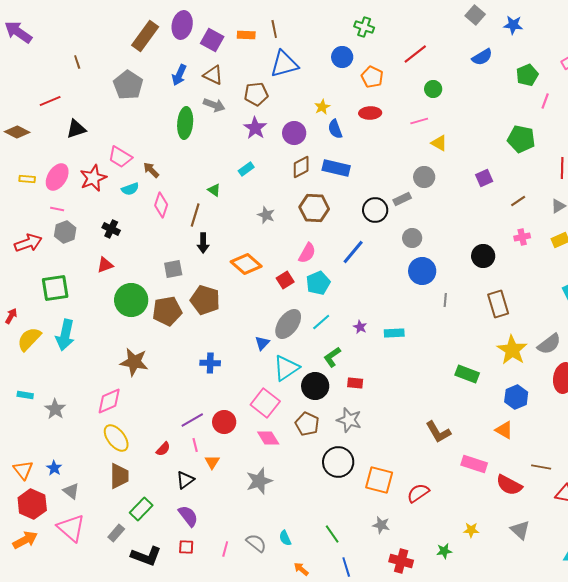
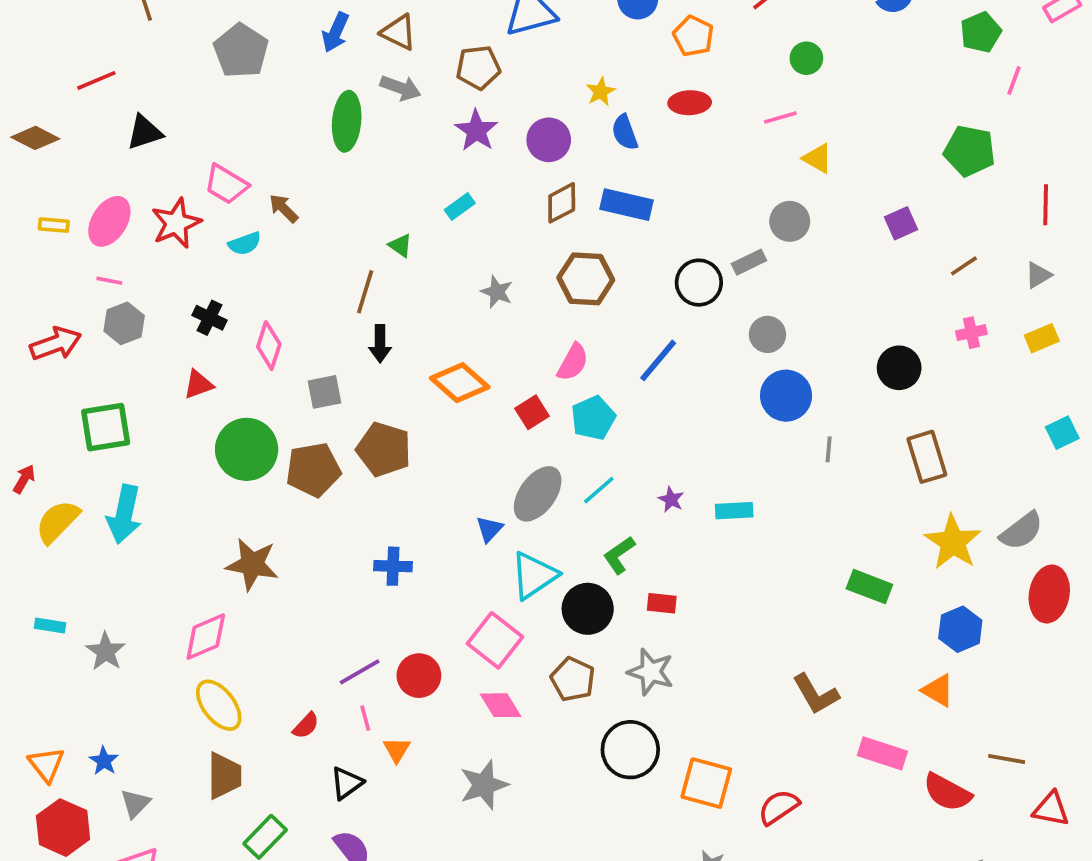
pink diamond: (161, 205) -> (269, 346), moved
gray triangle: (71, 491) -> (135, 803), turned 36

